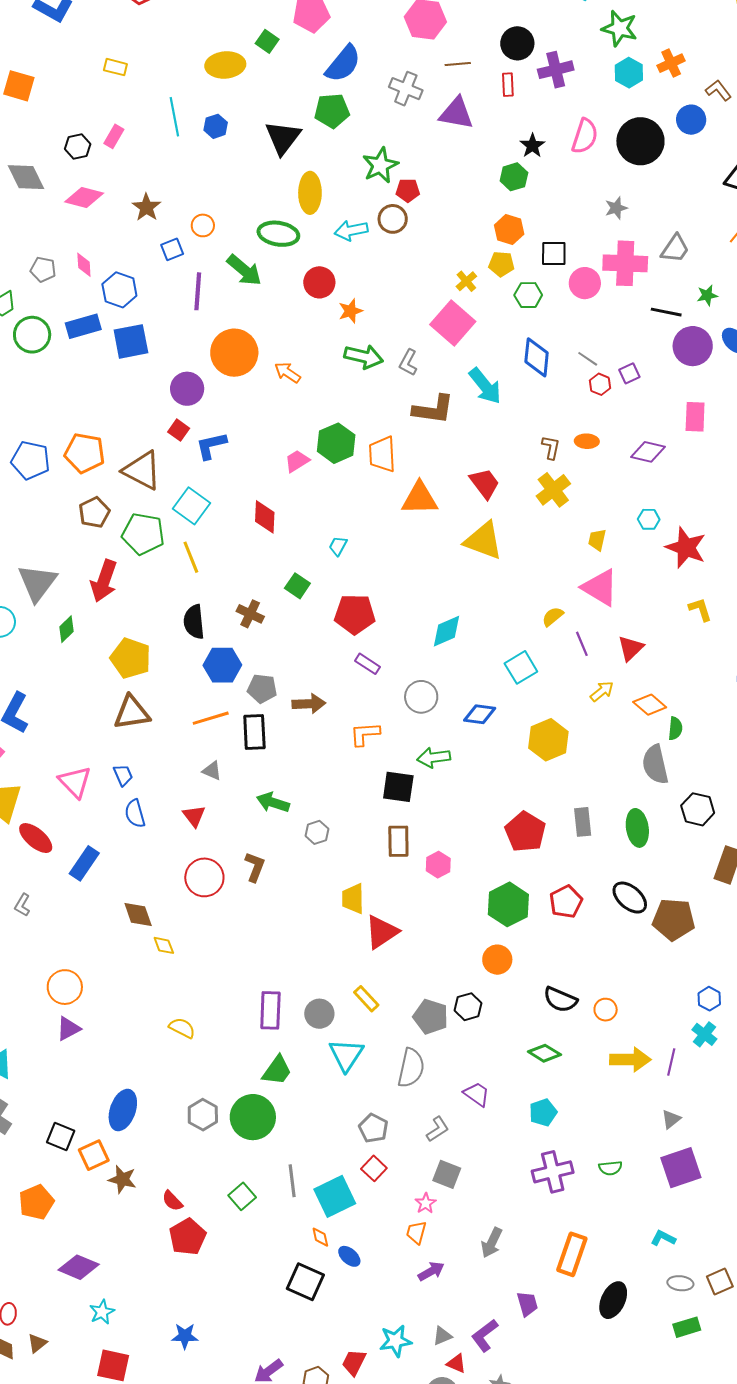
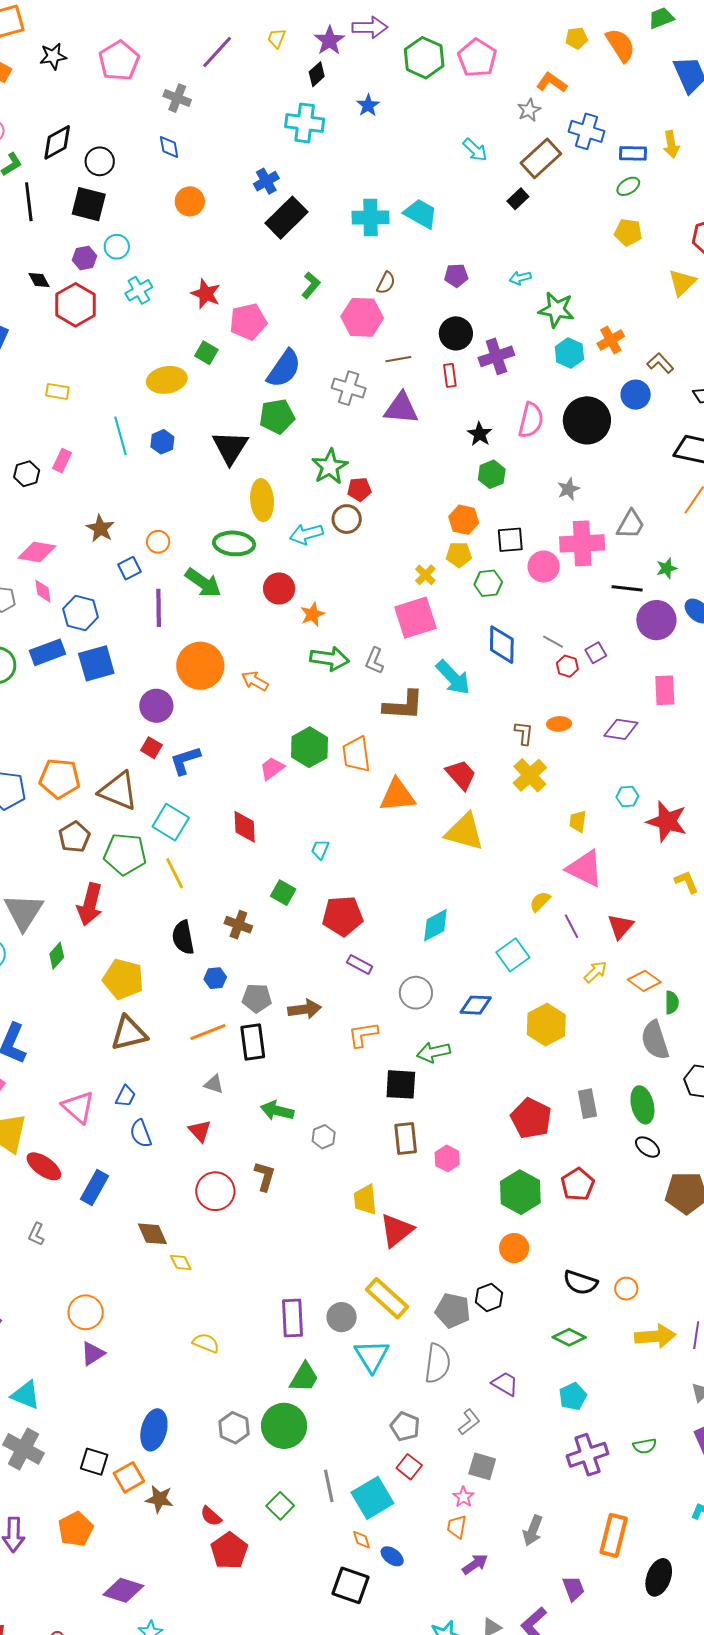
green hexagon: (514, 177) -> (492, 474), moved
pink diamond: (84, 197) -> (37, 552), moved
pink square: (453, 323) -> (415, 618), turned 36
blue hexagon: (222, 665) -> (215, 978), size x0.6
blue trapezoid: (123, 775) -> (125, 1096), turned 55
black ellipse: (630, 898) -> (647, 1147), moved, size x0.7
yellow rectangle: (366, 999) -> (387, 1298), size x1.6

